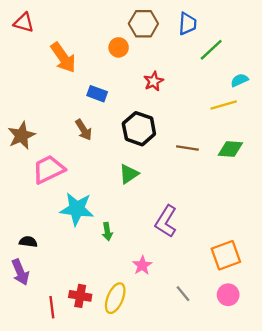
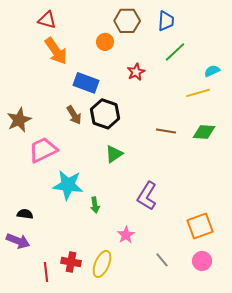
red triangle: (24, 23) -> (47, 20), moved
green line: (211, 50) -> (175, 52), moved
blue rectangle: (97, 94) -> (86, 83), size x1.4
black hexagon: (139, 129) -> (105, 114), moved
purple arrow: (20, 272) -> (18, 241), turned -45

